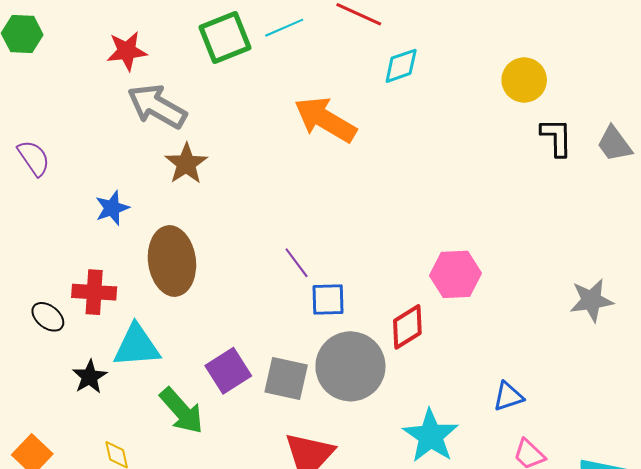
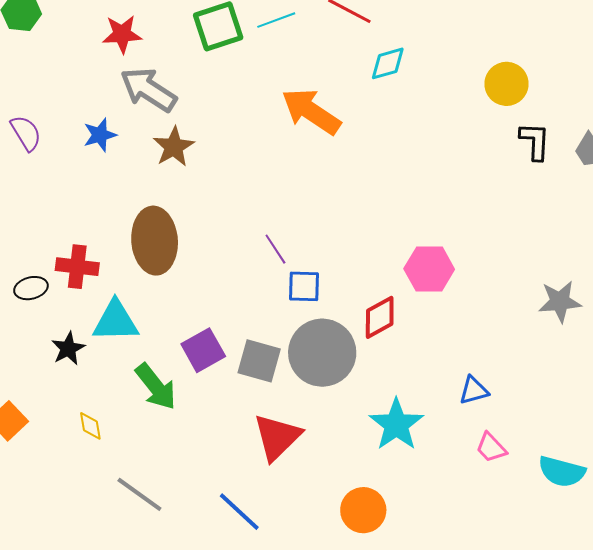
blue star: (112, 208) -> (100, 135), moved
black ellipse: (48, 317) -> (31, 288), turned -56

